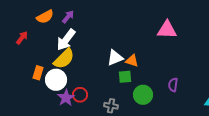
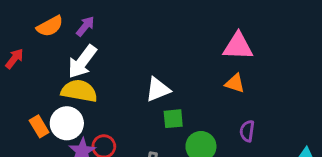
yellow semicircle: (64, 59) -> (79, 91), turned -125
orange triangle: (132, 61) -> (235, 83), moved
orange rectangle: (38, 73) -> (39, 126), moved, turned -48

